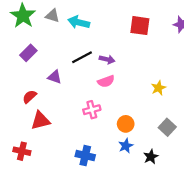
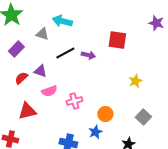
gray triangle: (52, 16) -> (42, 34), moved
red square: (140, 26) -> (117, 40), moved
pink semicircle: (106, 81) -> (49, 91), moved
red semicircle: (30, 97) -> (21, 78), moved
blue star: (126, 146) -> (95, 132), moved

